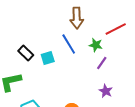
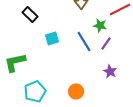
blue line: (69, 44) -> (84, 41), moved
black rectangle: (26, 53) -> (30, 14), moved

